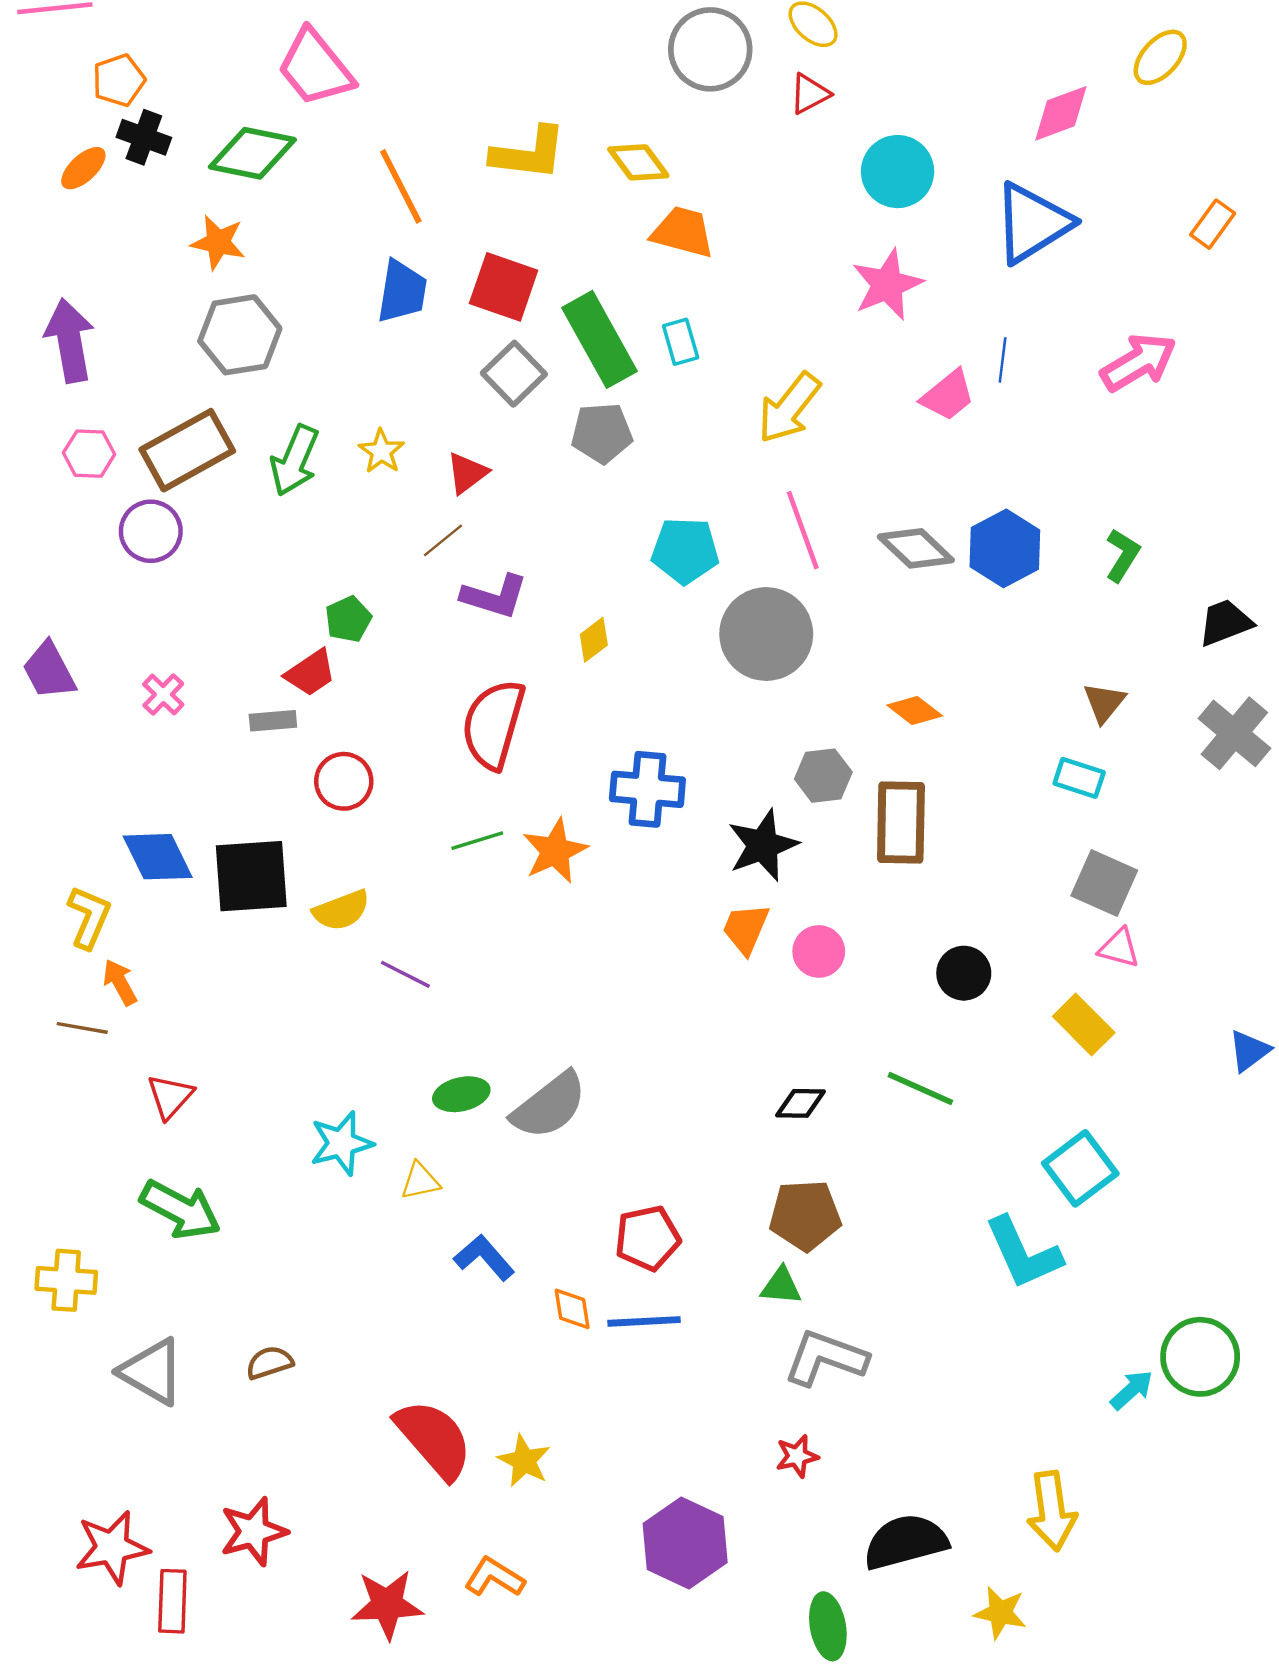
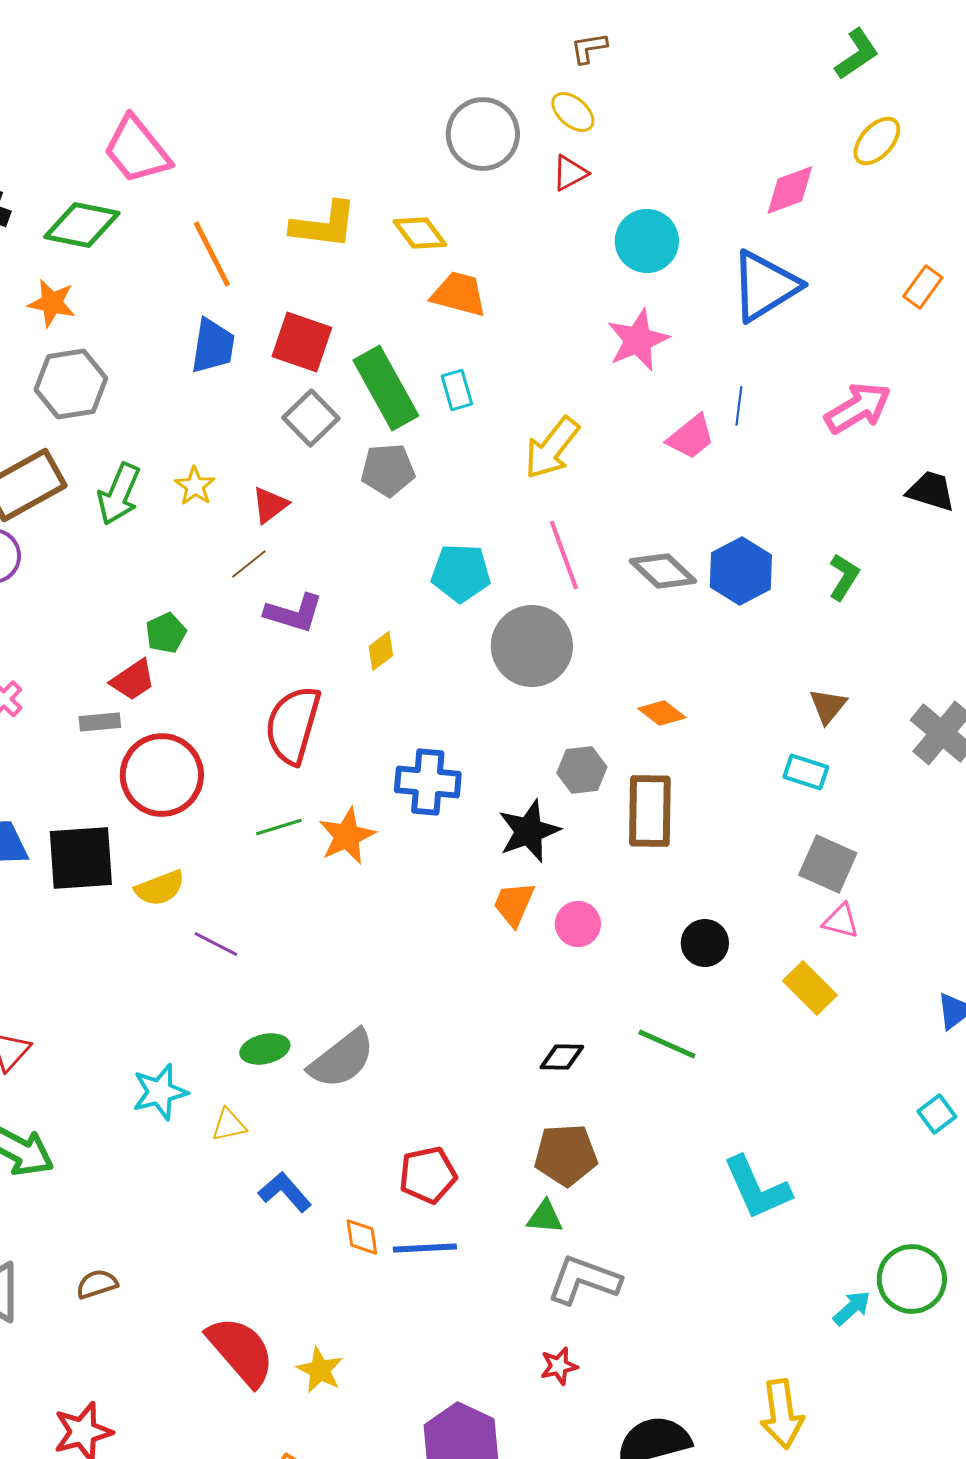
black trapezoid: (1225, 623) -> (931, 491), moved, turned 38
red circle: (344, 781) -> (162, 775), size x1.6
cyan square: (1080, 1168) -> (937, 1114), moved, size x0.6

